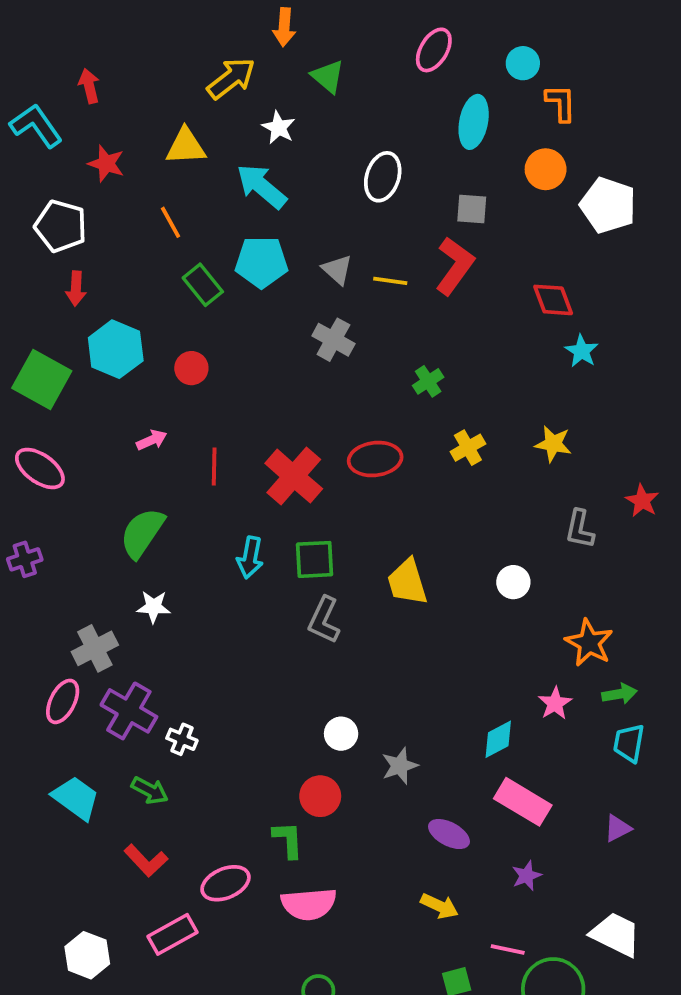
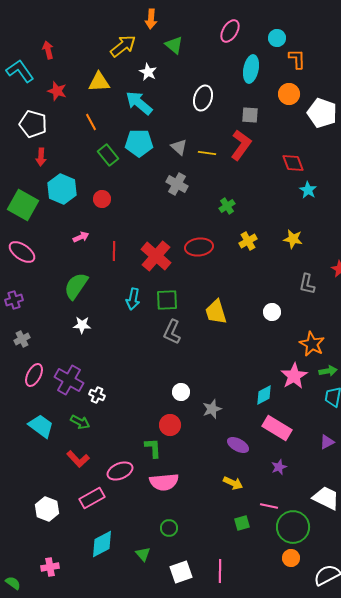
gray cross: (95, 648) -> (22, 339), moved, size x0.7
pink star: (555, 703) -> (294, 376), size x1.5

